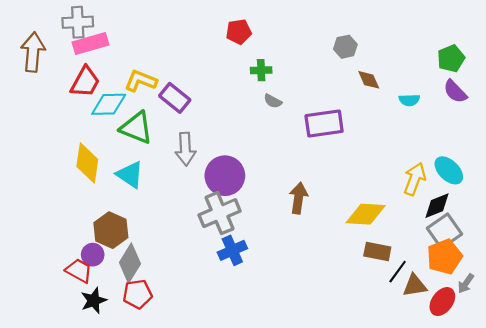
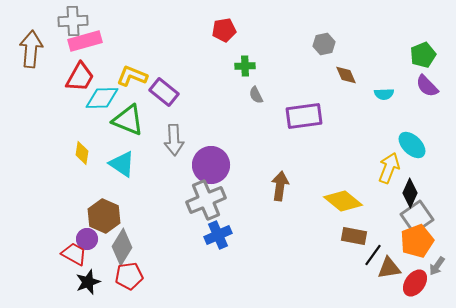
gray semicircle: (273, 101) -> (256, 95), turned 36
yellow diamond: (87, 163) -> (82, 153), size x0.6
cyan ellipse: (449, 170) -> (412, 145), moved
black diamond: (437, 206) -> (410, 193), turned -44
yellow diamond: (366, 214) -> (343, 201), turned 36

